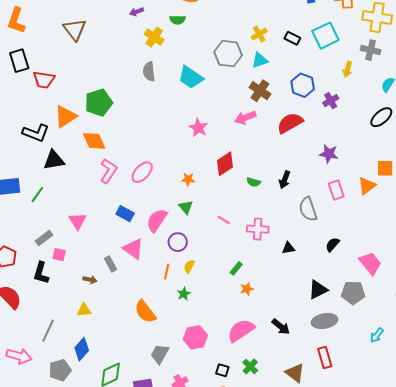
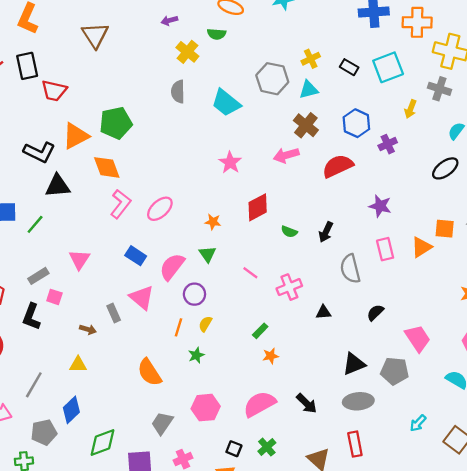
pink cross: (258, 229) -> (289, 287), turned -30

